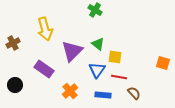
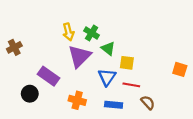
green cross: (95, 10) -> (92, 33), moved
yellow arrow: (45, 29) -> (68, 32), moved, size x0.7
black circle: (15, 85) -> (30, 94), moved
orange cross: (70, 91) -> (77, 100), turned -35

